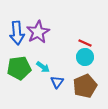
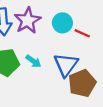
cyan circle: (85, 57) -> (62, 23), moved
blue triangle: (57, 82) -> (66, 65), moved, size x1.6

